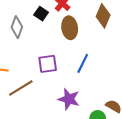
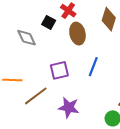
gray diamond: (17, 27) -> (27, 38), turned -40
purple star: (69, 99) -> (69, 107), moved

